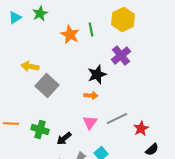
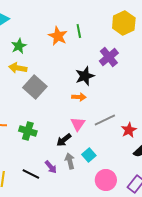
green star: (40, 14) -> (19, 46), moved
yellow hexagon: (123, 20) -> (124, 23), moved
black arrow: (64, 138) -> (64, 140), moved

